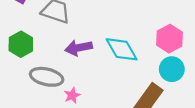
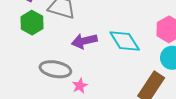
green hexagon: (21, 44) -> (32, 23), moved

